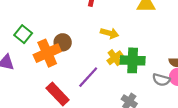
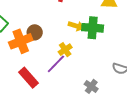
yellow cross: (115, 58) -> (65, 50), moved
green cross: (133, 60) -> (93, 28), moved

